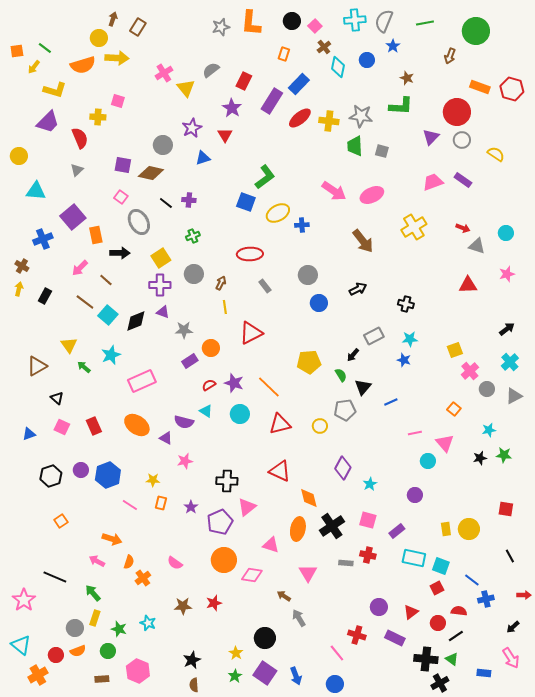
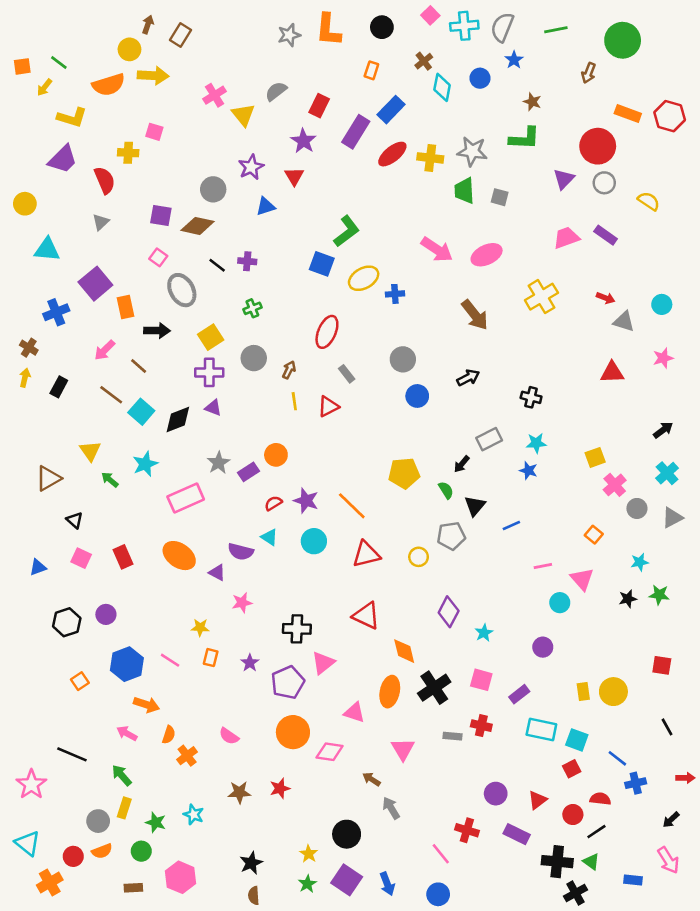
pink square: (315, 26) -> (430, 15), moved
red ellipse: (250, 254) -> (327, 332), turned -65
gray star: (184, 330) -> (218, 463), moved, turned -30
red triangle: (251, 333) -> (328, 406), moved, size x0.7
blue hexagon: (108, 475) -> (127, 664), moved

